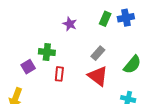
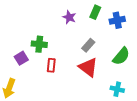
blue cross: (126, 18) -> (117, 20), moved
purple star: (70, 24) -> (69, 17), moved

